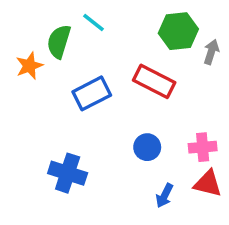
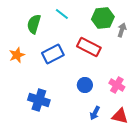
cyan line: (94, 22) -> (62, 14), moved
orange star: (29, 66) -> (17, 55), moved
pink cross: (203, 147) -> (117, 85), turned 35
red triangle: (208, 184) -> (120, 116), moved

